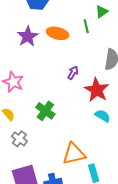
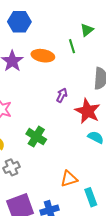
gray cross: (19, 139) -> (11, 167), turned 35
orange triangle: (74, 154) -> (69, 179), size x0.7

